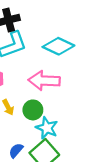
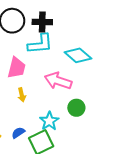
green circle: (33, 110) -> (76, 108), moved

